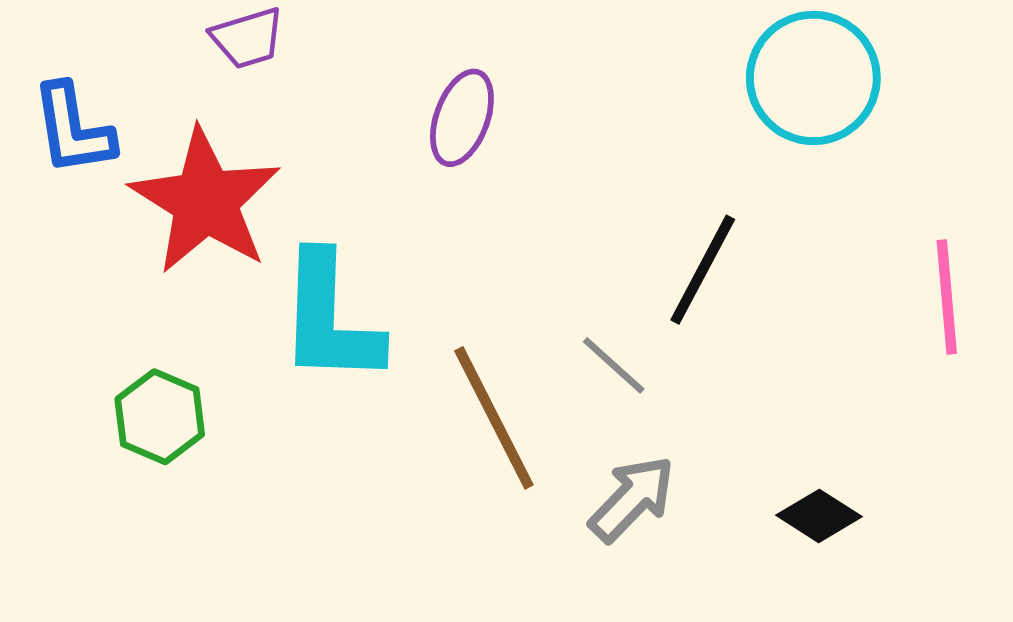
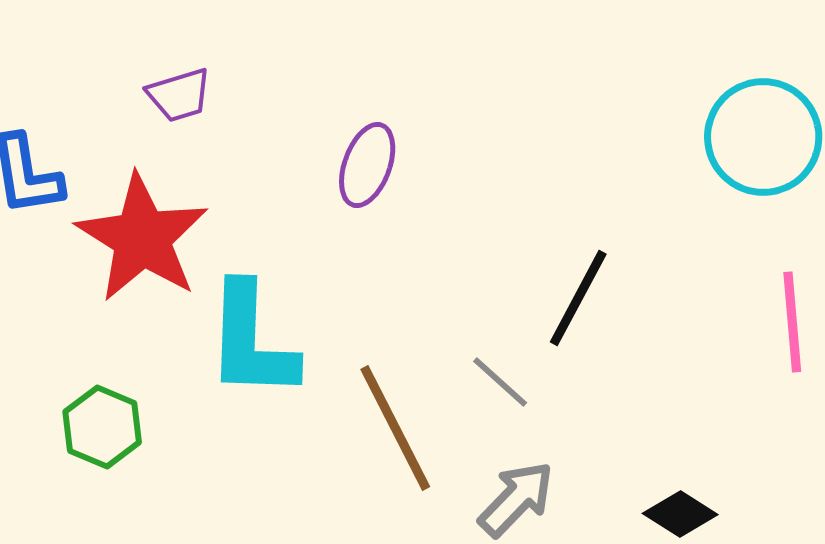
cyan circle: (813, 78) -> (763, 137), moved

